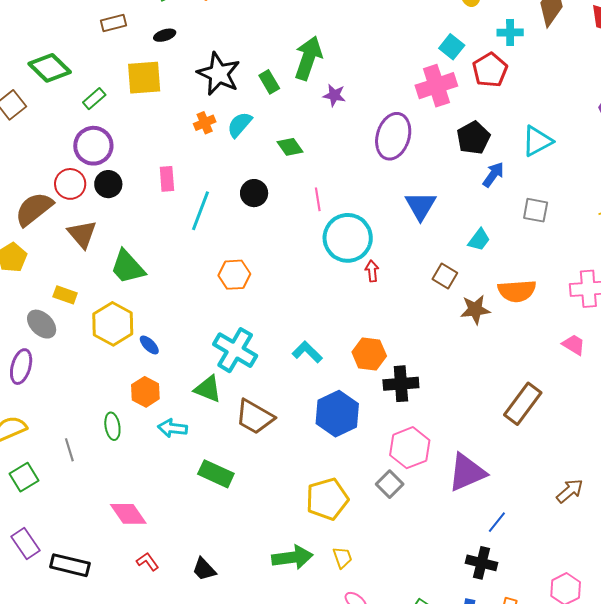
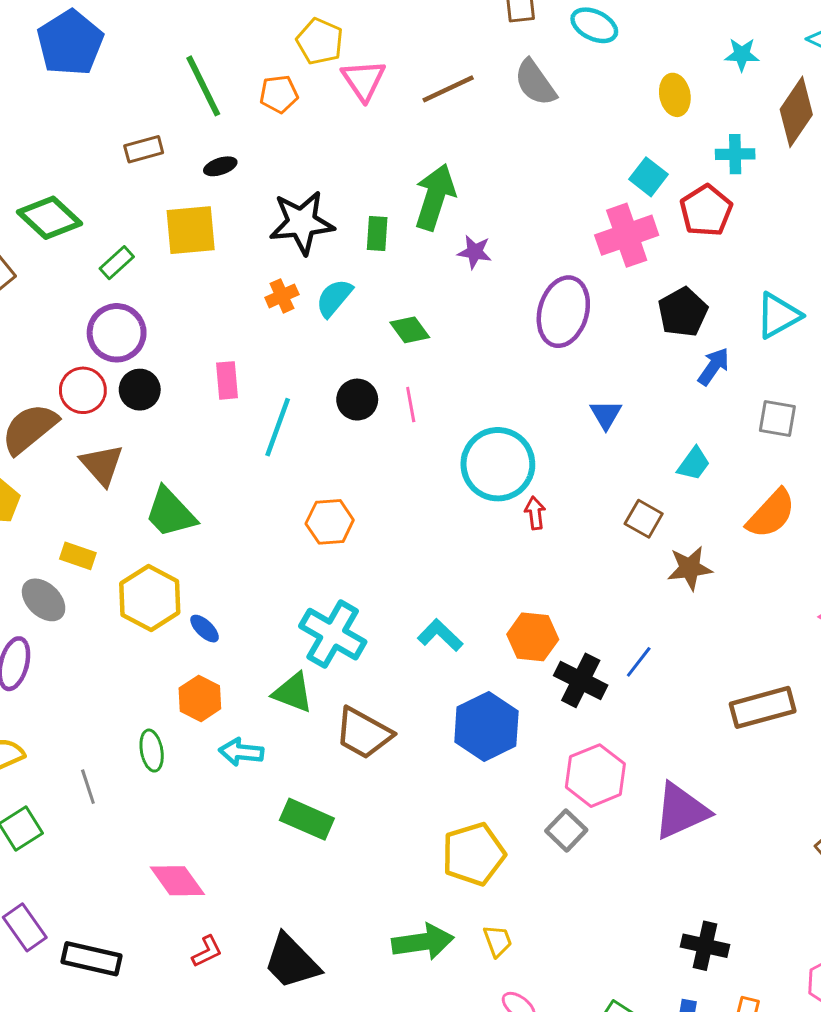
black star: (219, 74) -> (302, 223), turned -30
green rectangle: (269, 82) -> (377, 234), turned 35
pink line: (318, 199) -> (411, 405), moved
blue triangle: (421, 206) -> (606, 415), size x0.7
orange semicircle: (517, 291) -> (771, 514), moved, turned -42
black cross: (401, 384) -> (581, 680), turned 32
brown rectangle: (523, 404) -> (763, 707), turned 39
blue line: (497, 522) -> (639, 662), moved
red L-shape: (147, 562) -> (207, 951), turned 100
black trapezoid: (204, 569) -> (292, 962), size x1.6

